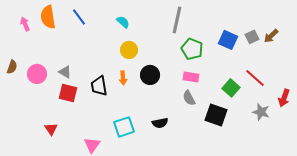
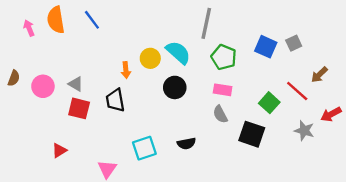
cyan semicircle: (123, 22) -> (178, 52), moved, size x1.6
brown arrow: (271, 36) -> (319, 75), moved
orange arrow: (123, 78) -> (126, 70), moved
red arrow: (284, 98) -> (331, 114), turned 42
red triangle: (51, 129) -> (59, 150), turned 32

